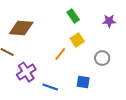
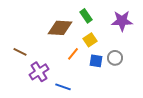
purple star: (109, 21) -> (122, 21), size x1.5
brown diamond: (21, 28) -> (60, 28), moved
blue square: (83, 82) -> (96, 61), moved

